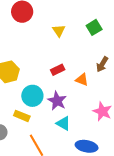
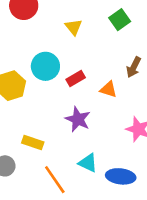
cyan circle: (32, 96) -> (45, 66), moved
cyan triangle: (63, 123) -> (88, 163), moved

